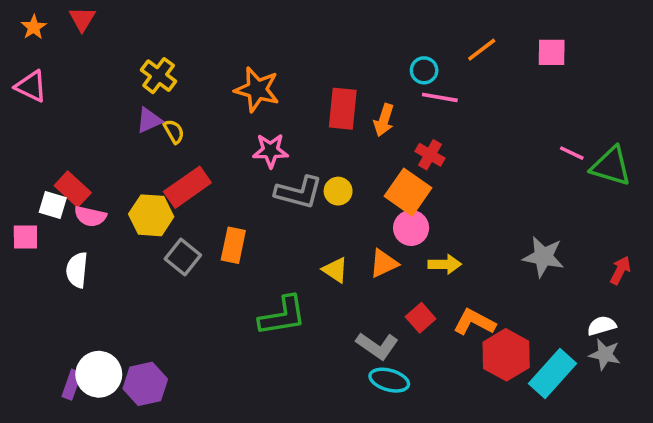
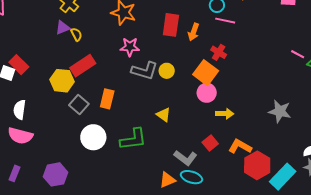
pink semicircle: (90, 216) -> (20, 136), moved, size x1.4
orange triangle: (384, 263) -> (167, 180), moved
white circle: (99, 374) -> (93, 137), moved

